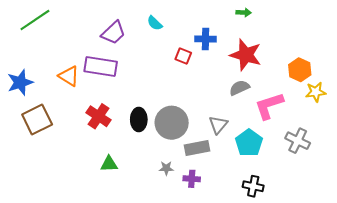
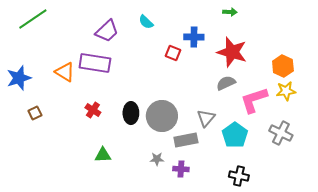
yellow star: (316, 92) -> (286, 91), moved
red cross: (99, 116) -> (93, 110), size x0.7
brown square: (37, 120) -> (35, 113), size x0.5

